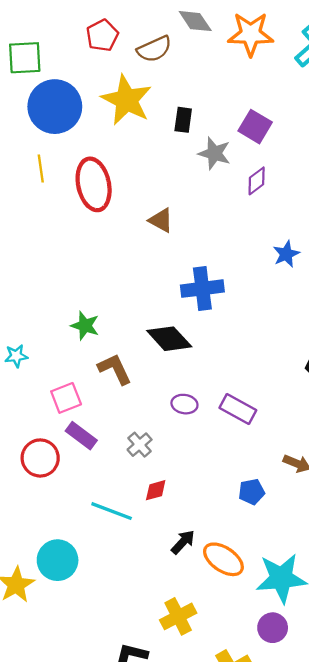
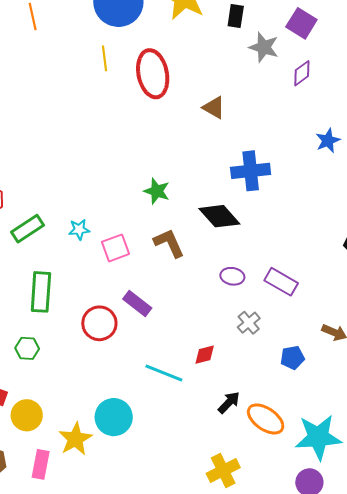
green star: (85, 326) -> (157, 191), moved
pink square: (66, 398) -> (115, 248), moved
gray cross: (140, 445) -> (249, 323), moved

